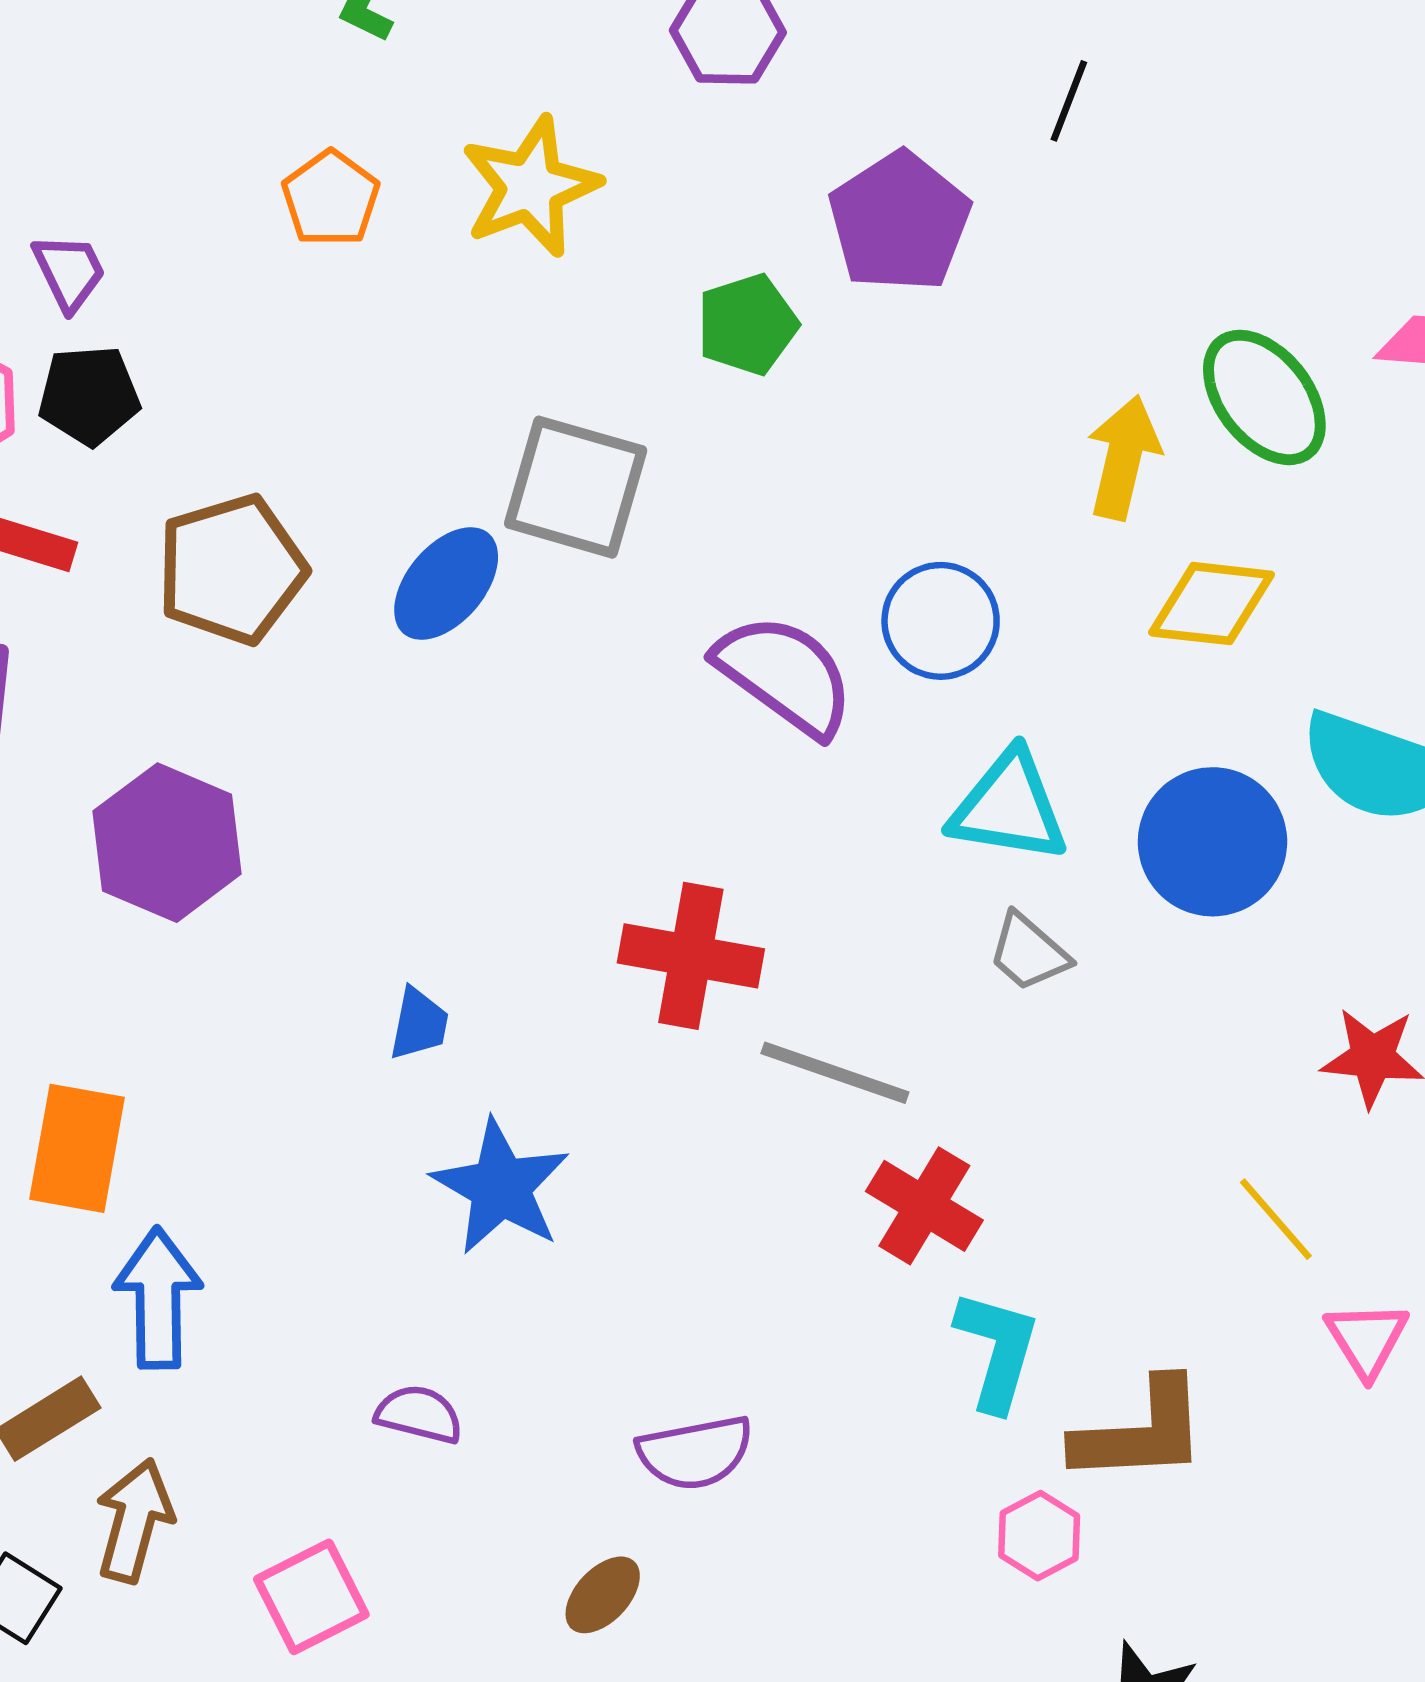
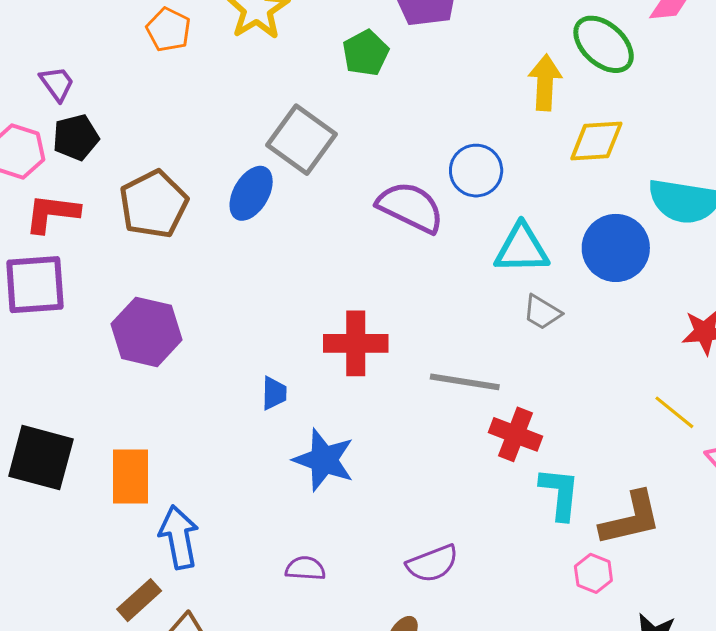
gray square: (576, 487) -> (301, 140), turned 30
red cross: (691, 956) -> (356, 343), moved

